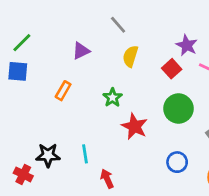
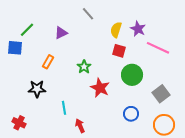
green line: (22, 43) -> (27, 30), moved
yellow semicircle: (130, 56) -> (116, 30), moved
red square: (172, 69) -> (119, 51), moved, turned -32
black star: (48, 155) -> (37, 89), moved

